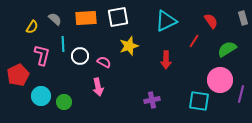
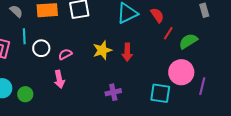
red semicircle: (211, 21) -> (157, 15), moved
red line: (194, 41) -> (168, 33), moved
yellow star: (129, 46) -> (102, 50), moved
pink semicircle: (104, 62) -> (65, 54), turned -56

